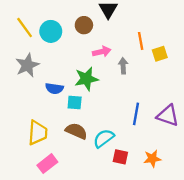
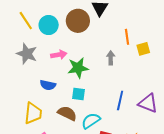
brown circle: (84, 25) -> (78, 21), size x1.5
pink arrow: (102, 52) -> (59, 55), moved
gray star: (27, 65) -> (27, 54), turned -30
blue semicircle: (54, 88) -> (48, 85), moved
cyan square: (75, 103) -> (78, 94), moved

